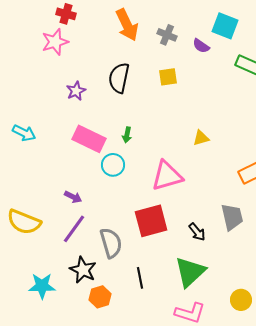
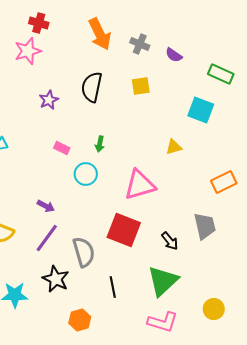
cyan square: (225, 26) -> (201, 110), moved
pink rectangle: (89, 139) -> (62, 148), size x0.5
red square: (151, 221) -> (124, 230), turned 36
orange hexagon: (100, 297) -> (80, 320), moved

